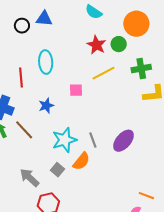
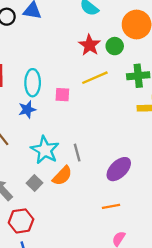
cyan ellipse: (46, 62) -> (33, 83), moved
cyan star: (64, 140) -> (45, 150), turned -30
purple ellipse: (123, 141) -> (119, 169), moved
orange line: (146, 196) -> (111, 206), moved, turned -35

